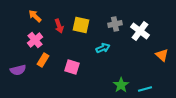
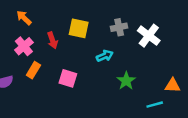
red arrow: (59, 26) -> (52, 40), moved
orange triangle: (162, 55) -> (173, 86), moved, turned -40
green star: (121, 85) -> (126, 81), moved

